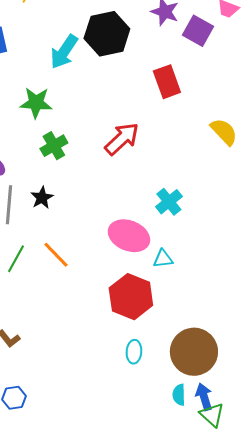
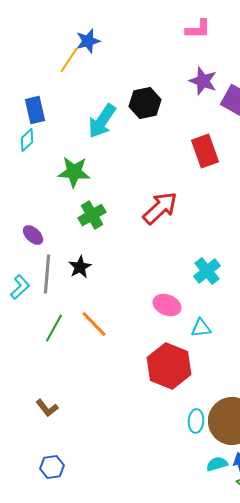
black hexagon: (107, 34) -> (145, 103), size x0.7
pink ellipse: (129, 236) -> (167, 305), size x0.7
cyan ellipse: (134, 352) -> (196, 421), moved
cyan semicircle: (179, 395) -> (217, 464), turned 75

